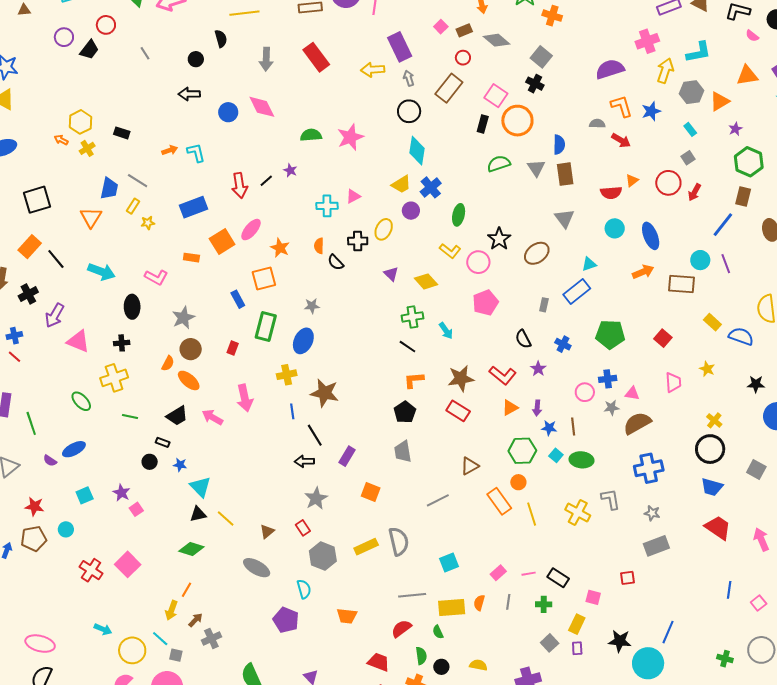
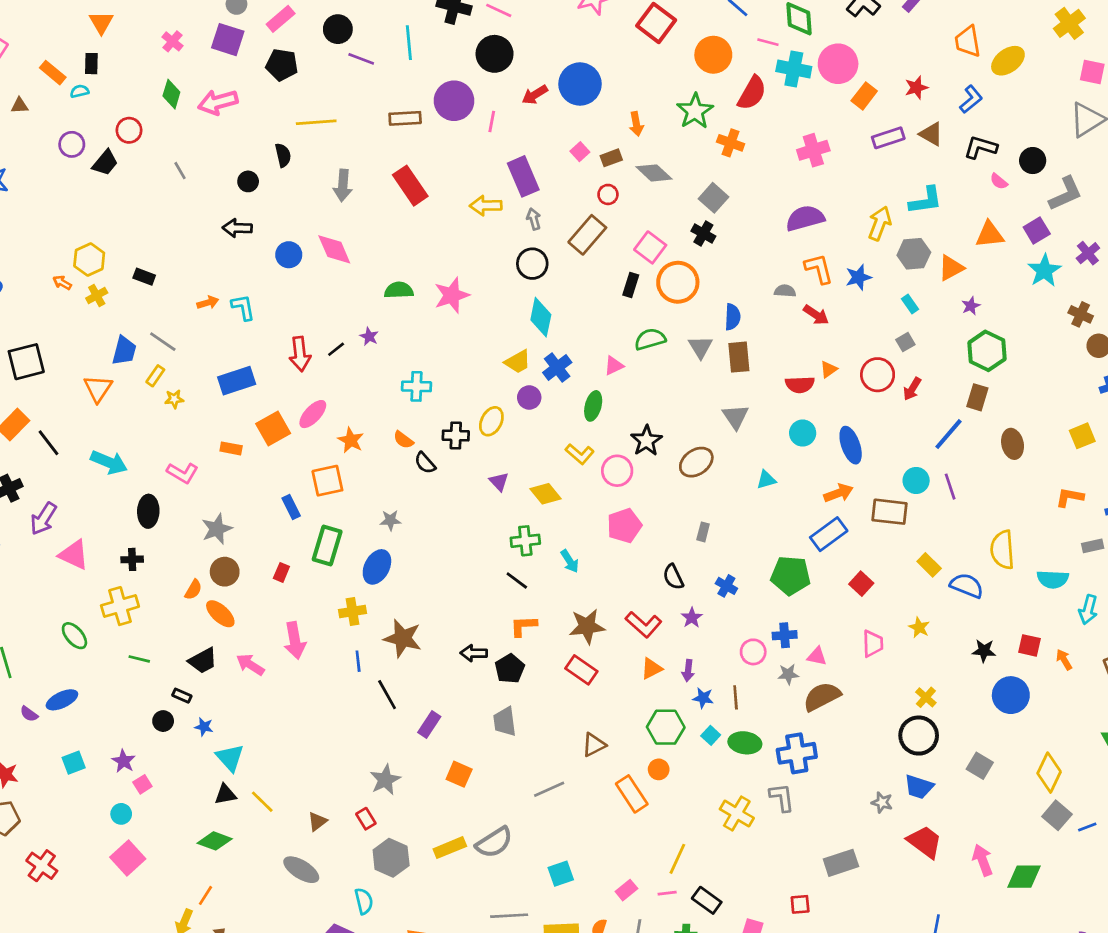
pink cross: (647, 41) -> (813, 150), moved
pink triangle: (353, 196) -> (614, 366), moved
orange semicircle: (319, 246) -> (403, 440), turned -56
blue rectangle: (577, 291) -> (829, 534), moved
black arrow: (304, 461) -> (474, 653), moved
blue cross: (649, 468) -> (797, 753), moved
gray star: (652, 513) -> (882, 802), moved
yellow line: (532, 514) -> (677, 859), moved, turned 40
cyan circle: (66, 529) -> (121, 814), moved
gray semicircle: (399, 541) -> (494, 842), turned 68
red cross: (91, 570) -> (42, 866), moved

